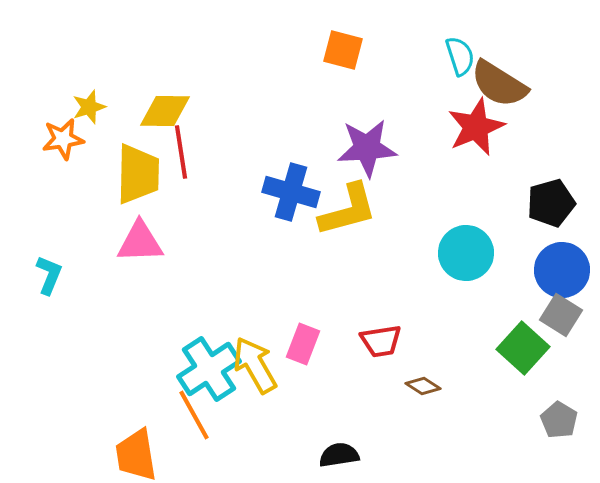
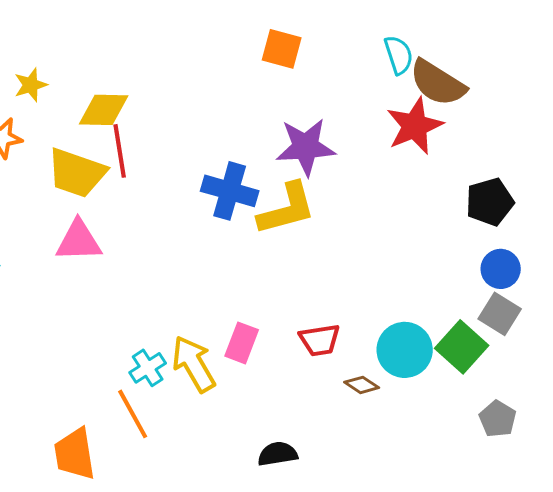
yellow star: (89, 107) -> (31, 85), moved
yellow trapezoid: (138, 174) -> (77, 173), turned 108
cyan circle: (466, 253) -> (405, 350), moved
blue circle: (562, 270) -> (501, 269), size x0.7
cyan cross: (209, 369) -> (148, 368), size x0.6

